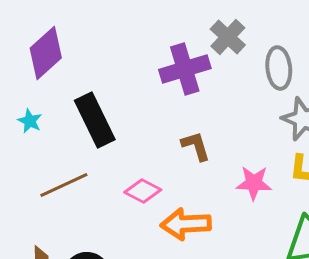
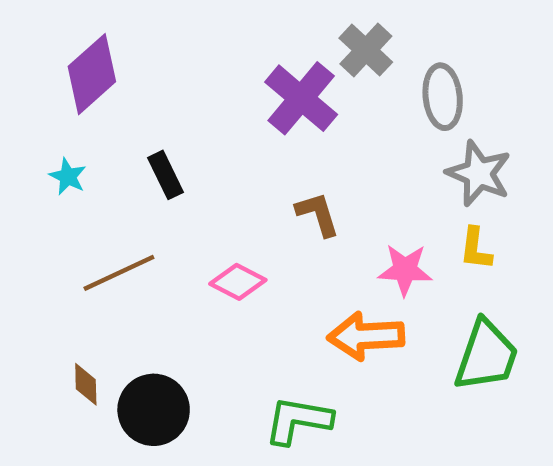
purple cross: (185, 69) -> (301, 98), turned -33
black rectangle: (95, 120) -> (166, 175), size x0.6
orange arrow: (186, 224) -> (366, 336), moved

